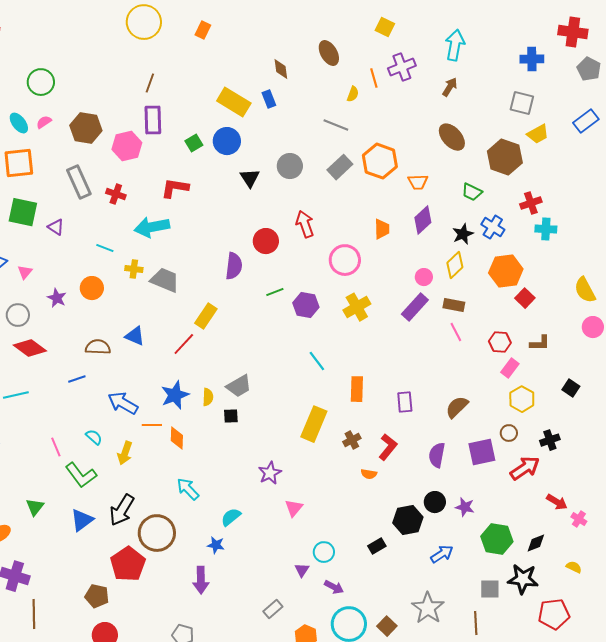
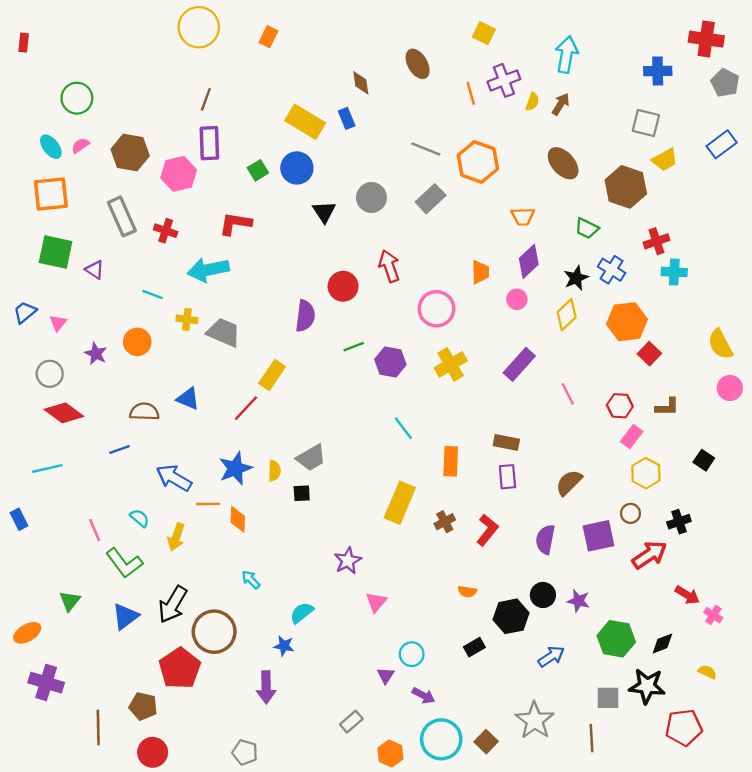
yellow semicircle: (353, 94) -> (532, 102), moved
orange hexagon: (380, 161) -> (478, 162), moved
pink circle: (424, 277) -> (517, 299), moved
brown rectangle: (454, 305) -> (506, 442), moved
orange semicircle: (369, 474) -> (467, 591), moved
cyan arrow: (188, 489) -> (251, 580), size x0.7
brown line: (34, 614) -> (98, 727), moved

